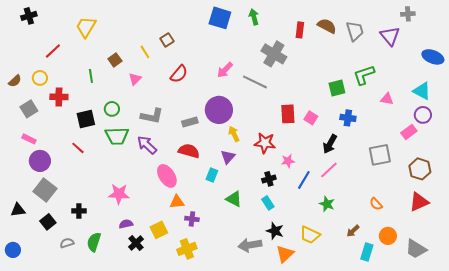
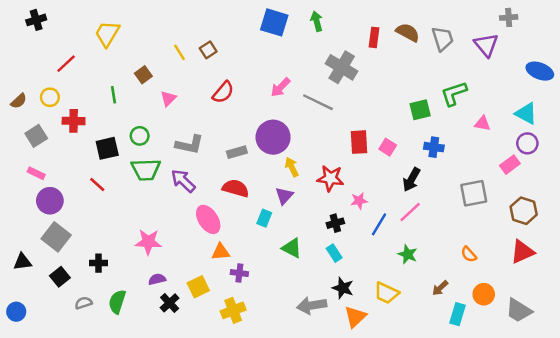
yellow line: (145, 52) -> (180, 52), moved

